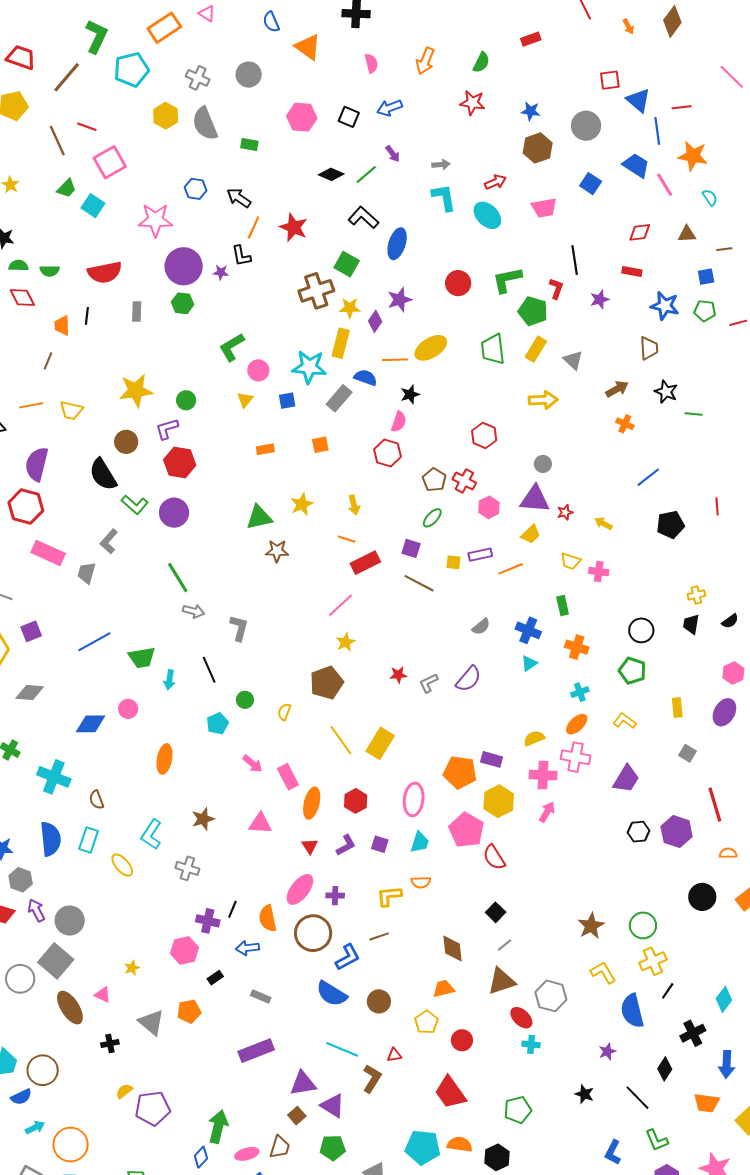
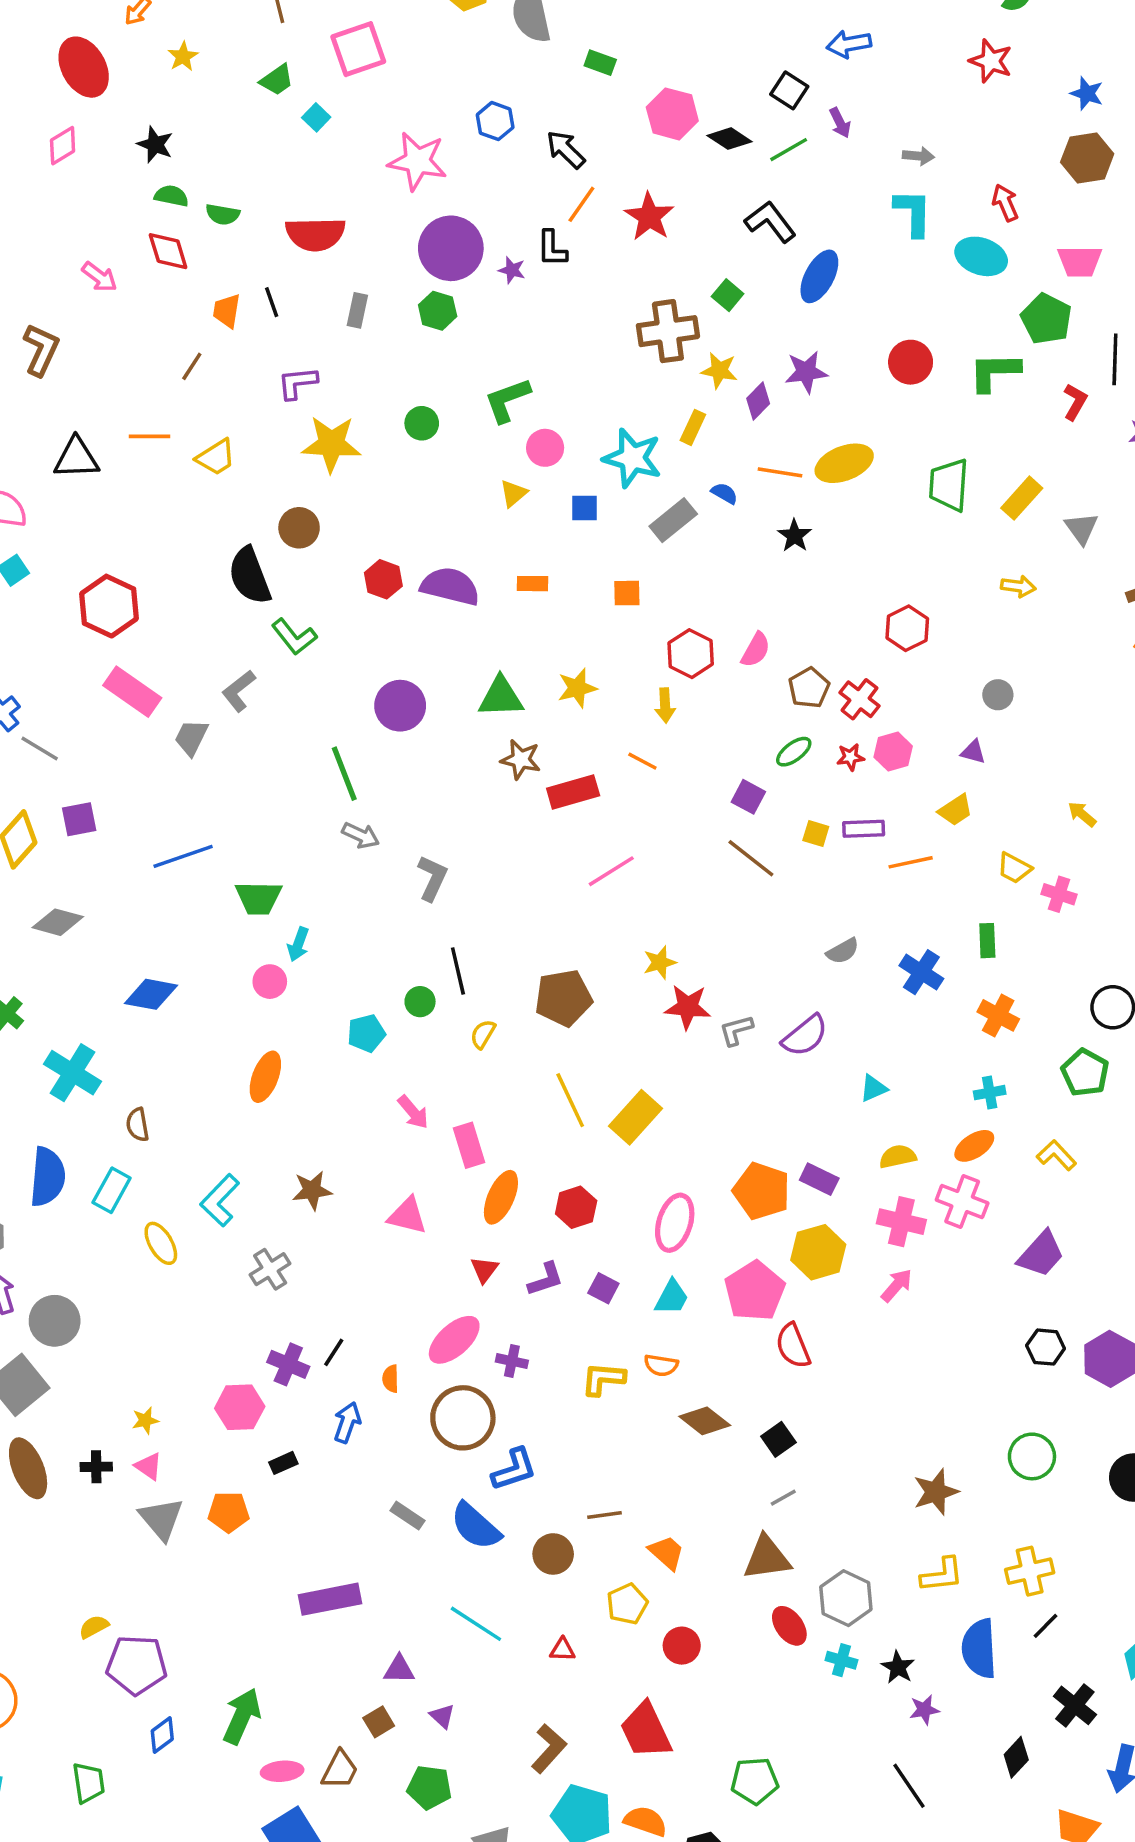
pink hexagon: (302, 117) -> (672, 114), moved
black square: (349, 117) -> (789, 90), moved
red arrow: (495, 182) -> (1005, 203), turned -100
cyan square: (93, 206) -> (316, 117), size x0.7
cyan ellipse: (487, 215) -> (981, 256), turned -36
green square: (347, 264) -> (728, 295), size x0.7
green pentagon: (533, 311) -> (1046, 319), moved
black line: (87, 316) -> (272, 302), turned -36
yellow rectangle: (341, 343) -> (693, 427), size x0.7
blue semicircle: (366, 378) -> (724, 493), size x0.7
black star: (410, 394) -> (794, 536), turned -30
green circle: (186, 400) -> (422, 423), moved
yellow arrow: (543, 400) -> (1018, 586), size x0.7
yellow trapezoid: (71, 410) -> (216, 457), turned -55
pink semicircle: (399, 422) -> (756, 650), moved
purple L-shape: (167, 429) -> (297, 383), moved
red hexagon: (388, 453) -> (691, 654), moved
red hexagon: (180, 462) -> (383, 579), size x0.7
purple semicircle: (37, 464) -> (450, 586), moved, turned 80
purple triangle: (535, 499) -> (973, 752), size x0.5
red star: (565, 512) -> (850, 757), moved
purple circle: (174, 513) -> (400, 706), moved
red rectangle: (365, 563) -> (573, 792), moved
yellow star: (345, 642) -> (660, 962), moved
cyan triangle: (529, 663) -> (874, 1088), moved
black line: (209, 670) -> (458, 971), moved
red star: (398, 675) -> (688, 1007), size x1.5
pink circle: (128, 709) -> (270, 982), moved
gray cross: (187, 868) -> (270, 1269), turned 30
orange semicircle: (268, 918) -> (391, 1379), size x0.6
green circle: (643, 925) -> (1032, 1456), moved
brown line: (379, 936) -> (605, 1515), moved
blue arrow: (247, 948) -> (347, 1422), turned 105
brown diamond: (453, 948) -> (705, 1421), moved, turned -56
yellow L-shape: (603, 973) -> (942, 1575), turned 104
orange trapezoid: (444, 989) -> (667, 1553), turned 45
pink triangle: (103, 995) -> (149, 1466), moved
gray rectangle: (261, 997) -> (408, 1516), moved
black cross: (693, 1033) -> (1075, 1705), turned -35
black cross: (110, 1043) -> (96, 1467), moved
cyan cross: (531, 1044) -> (841, 1660), moved
brown L-shape: (372, 1079) -> (549, 1749), moved
purple triangle: (303, 1083) -> (399, 1669), size x0.7
black star: (584, 1094) -> (898, 1667), moved
black line: (637, 1098) -> (909, 1786), moved
purple triangle: (333, 1106) -> (442, 1716), size x0.6
blue diamond: (201, 1157) -> (162, 1735), moved

